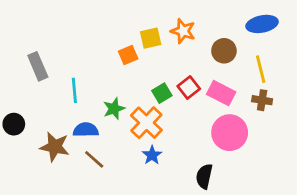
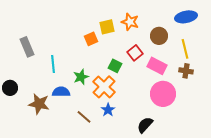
red square: (189, 87) -> (135, 53), moved
green square: (162, 93) -> (115, 66), turned -32
brown line: (94, 159) -> (84, 117), moved
black semicircle: (204, 176) -> (145, 125), turned 30

